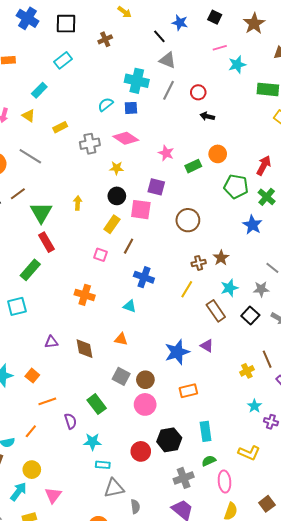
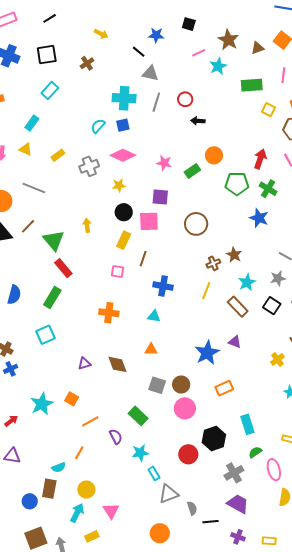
brown star: (254, 24) -> (228, 40), moved
cyan rectangle: (103, 465) -> (154, 473), turned 64

